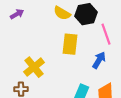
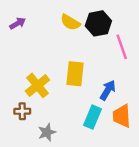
yellow rectangle: (70, 44) -> (75, 74), moved
blue arrow: (99, 60) -> (108, 90), moved

